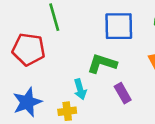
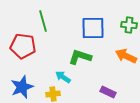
cyan arrow: (80, 89) -> (63, 77), turned 140
purple rectangle: (123, 93) -> (108, 92), moved, turned -35

